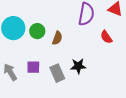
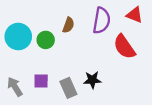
red semicircle: (106, 37) -> (124, 47), size x1.6
brown semicircle: (57, 38) -> (68, 25), moved

